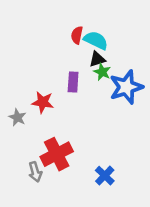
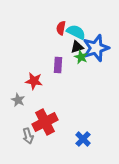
blue star: (126, 87) -> (96, 48), moved
gray star: (17, 117) -> (18, 100), moved

